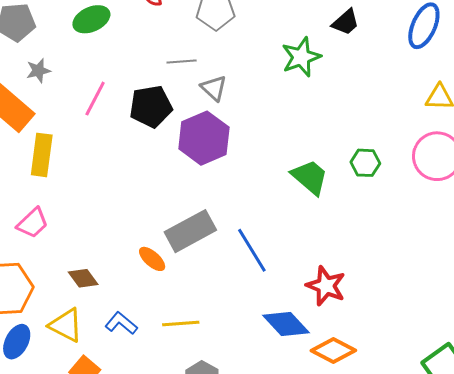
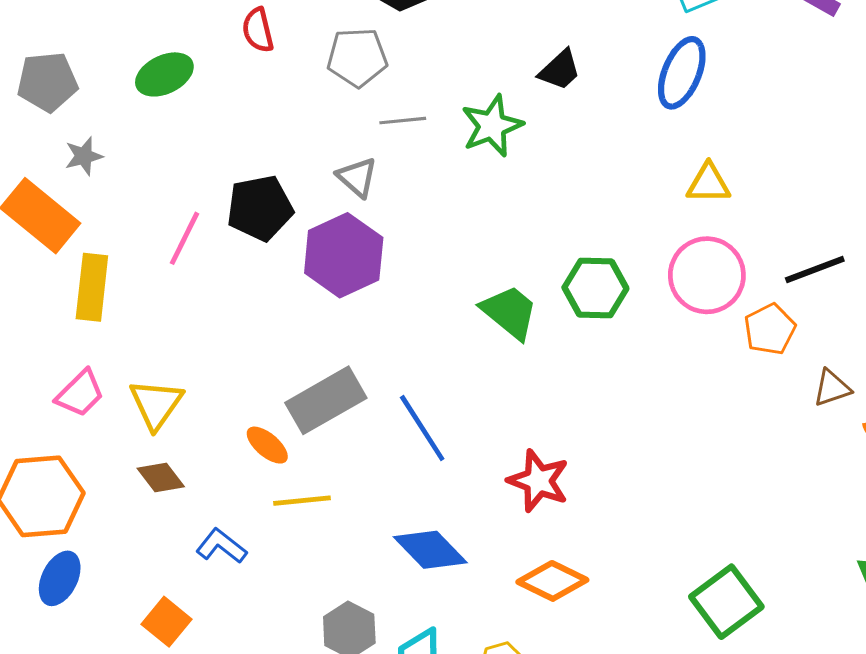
gray line: (182, 62) -> (403, 121), moved
pink line: (95, 99) -> (185, 238), moved
green hexagon: (365, 163) -> (595, 288), size x1.4
yellow line: (181, 323) -> (302, 501), moved
blue diamond: (286, 324) -> (430, 550), moved
yellow triangle: (66, 325) -> (156, 404), moved, turned 39

